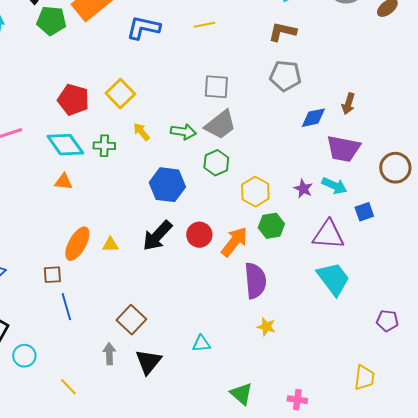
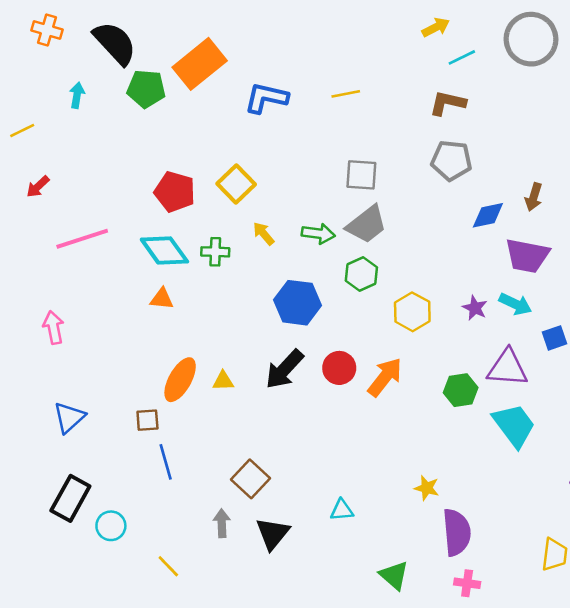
green hexagon: (271, 226) -> (461, 390), moved
purple semicircle: (255, 281) -> (457, 532), moved

